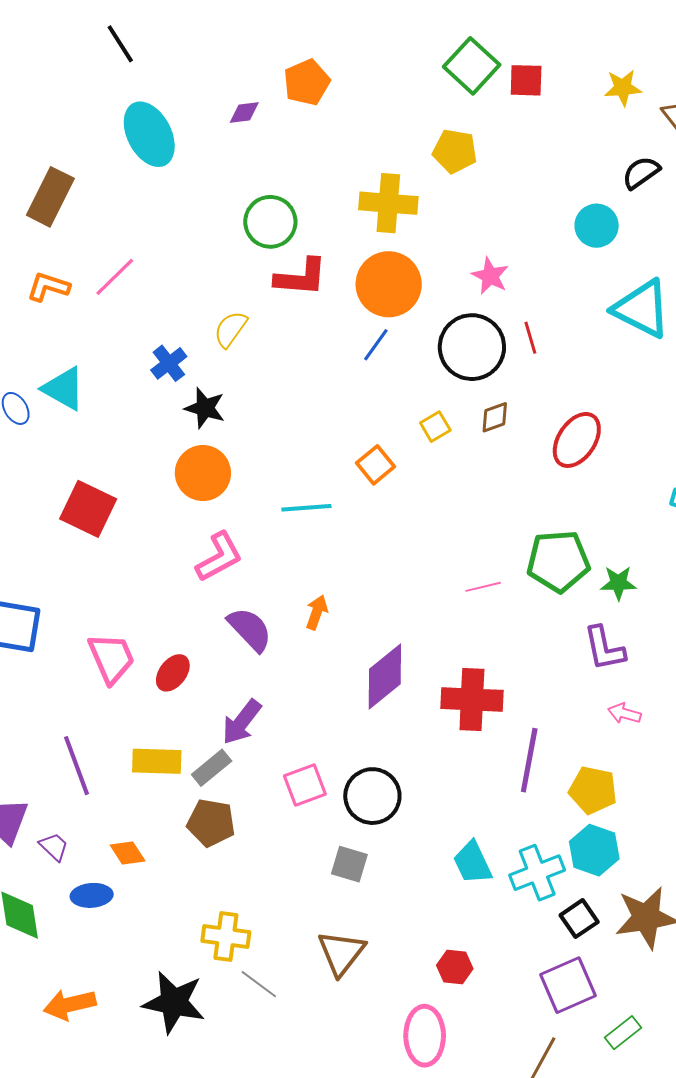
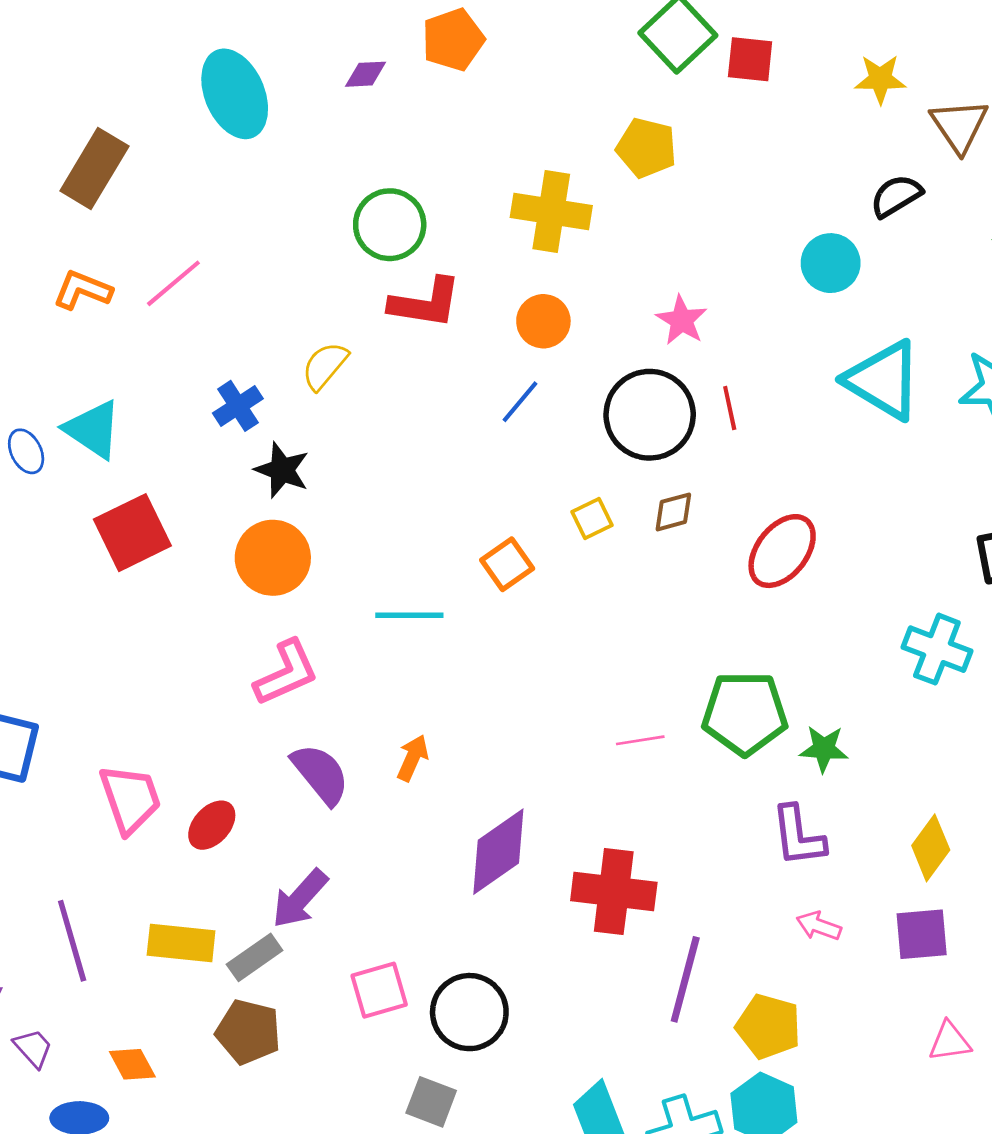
orange circle: (389, 284) -> (543, 321), size x0.6
red square: (88, 509) -> (132, 533), moved, turned 34

